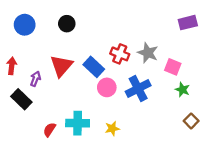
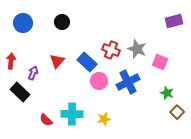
red triangle: (61, 66) -> (57, 61), size x0.7
green star: (182, 90) -> (167, 93), moved
red semicircle: (49, 130) -> (46, 120), turned -80

